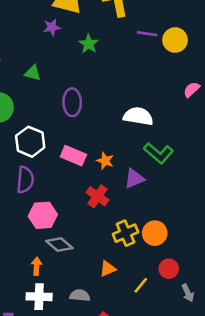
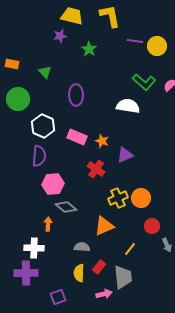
green triangle: (33, 73) -> (45, 72), turned 32
green L-shape: (159, 153) -> (144, 82), moved
orange triangle: (108, 269) -> (104, 226), size x1.5
yellow line: (141, 285) -> (130, 249), moved
white cross: (39, 297) -> (34, 248), moved

